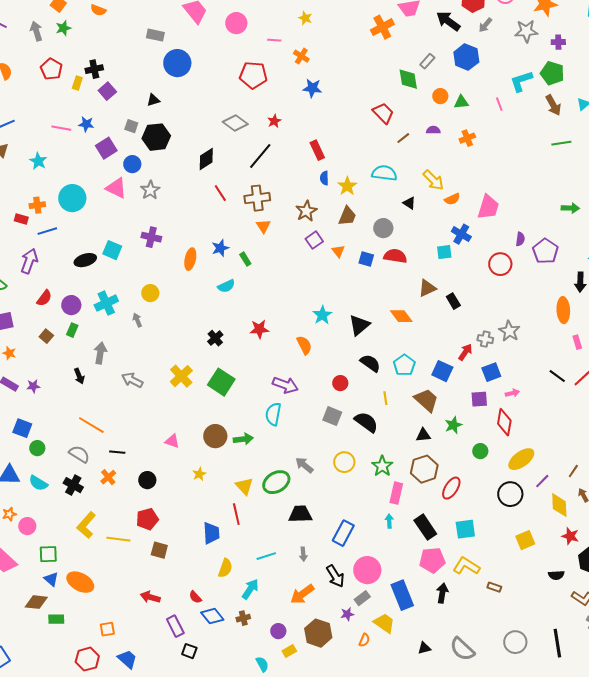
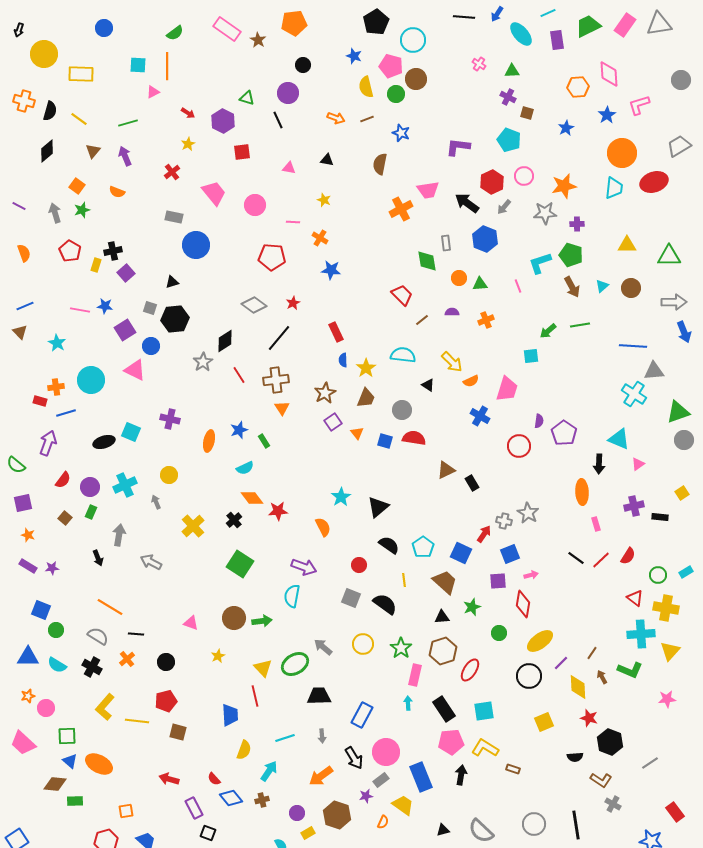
gray rectangle: (427, 61) -> (446, 243), turned -49
gray star: (150, 190) -> (203, 362), moved
green arrow: (570, 208) -> (548, 331), moved, turned 138
cyan square: (444, 252) -> (531, 356), moved
orange diamond: (401, 316) -> (252, 498), moved
yellow cross: (181, 376) -> (193, 526), moved

